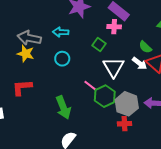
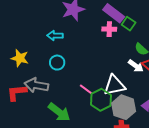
gray arrow: (29, 38) -> (36, 85), moved
green square: (99, 44) -> (129, 24), moved
white triangle: (114, 67) -> (114, 85), moved, turned 50
green arrow: (63, 107) -> (59, 112), turned -30

